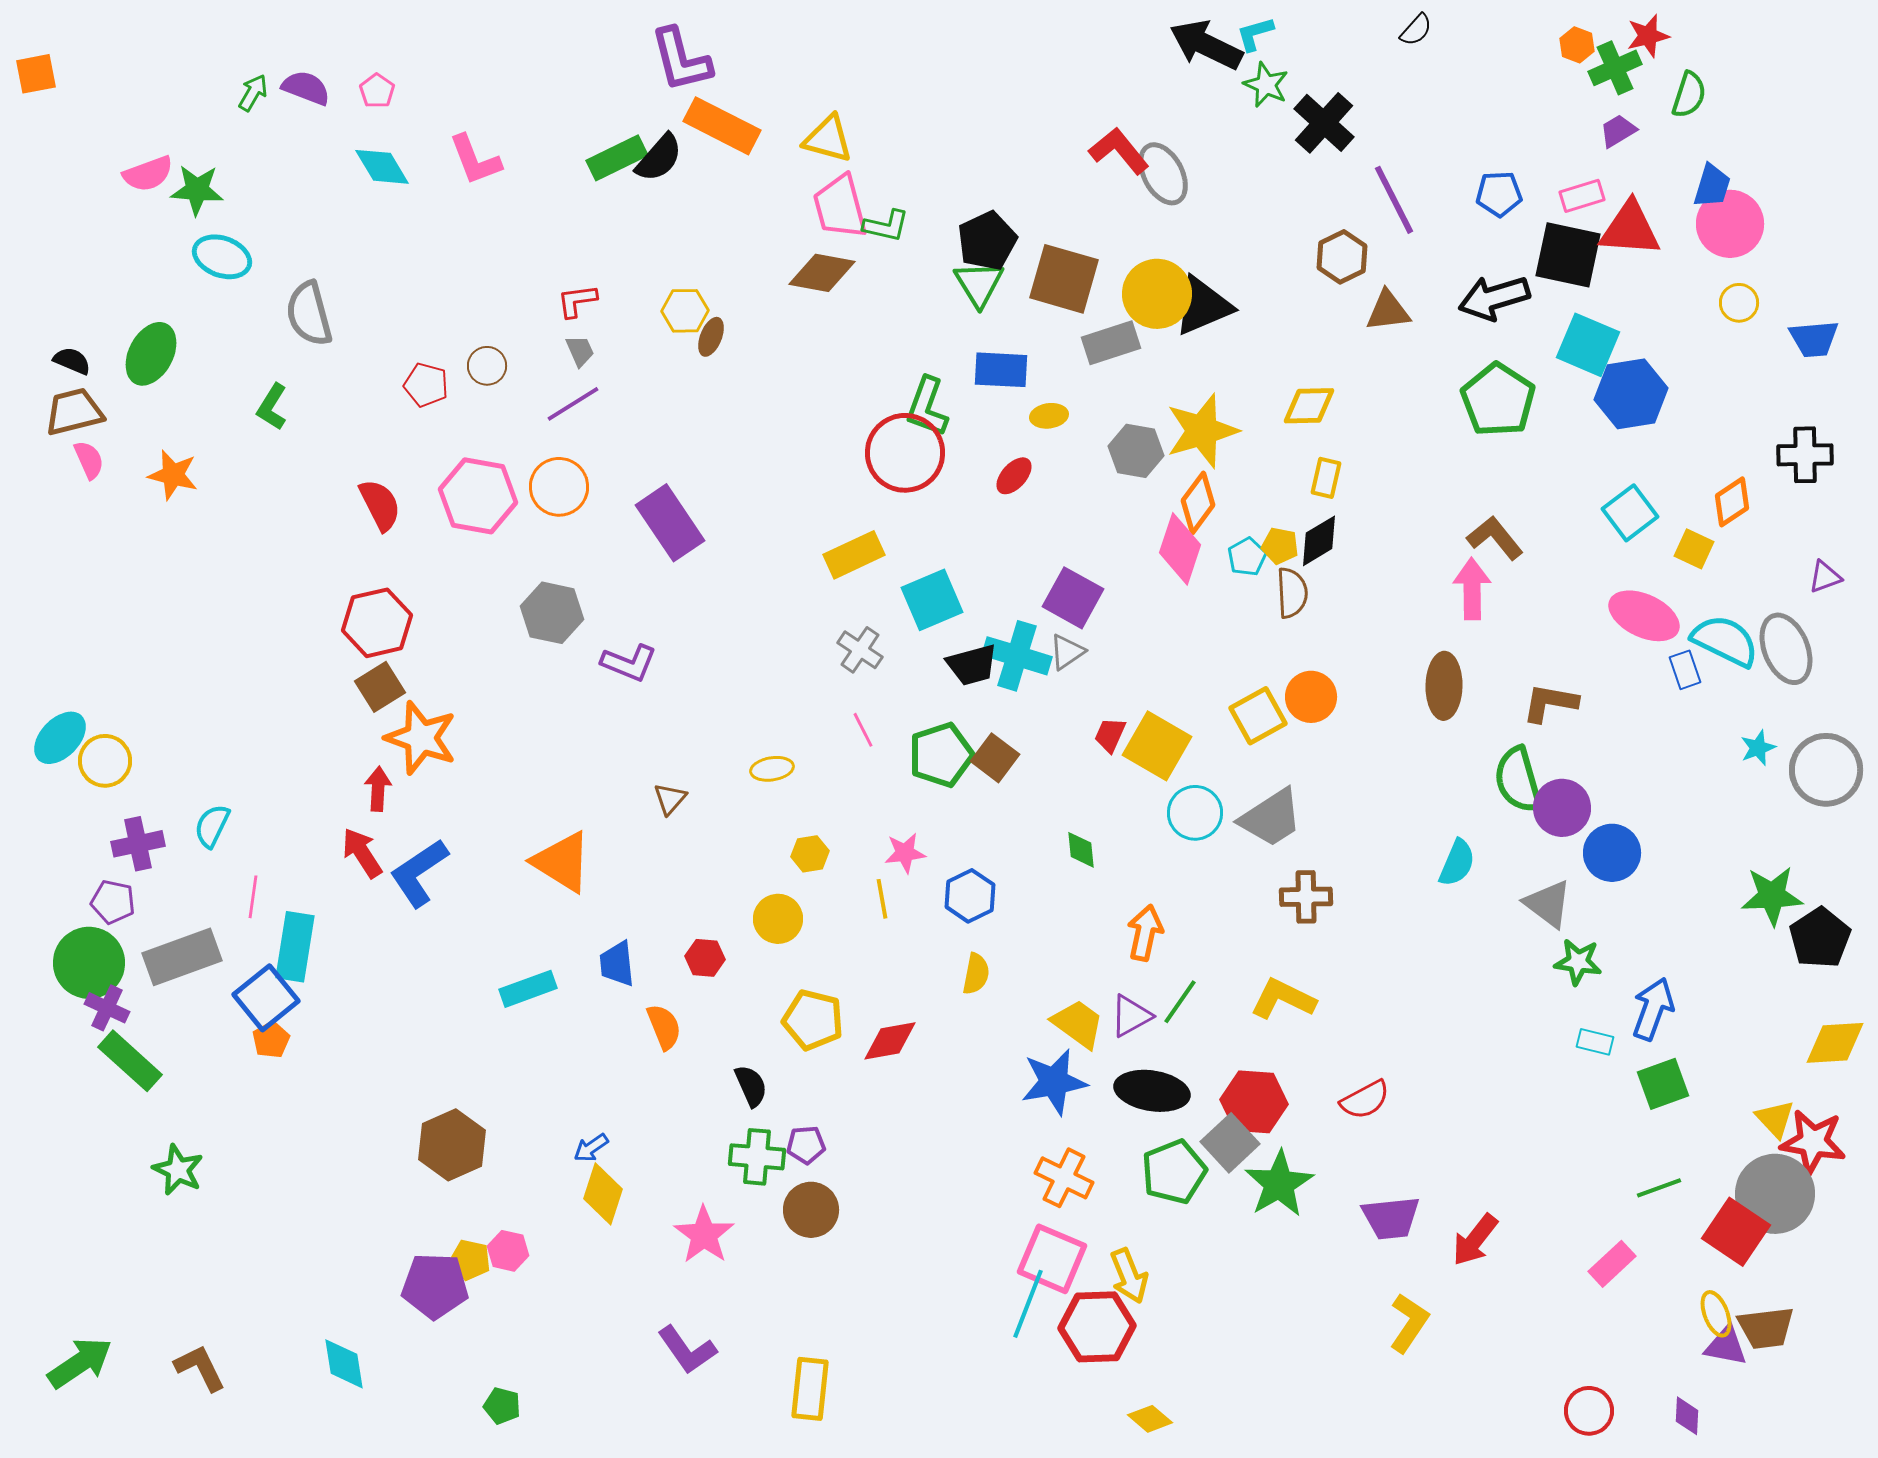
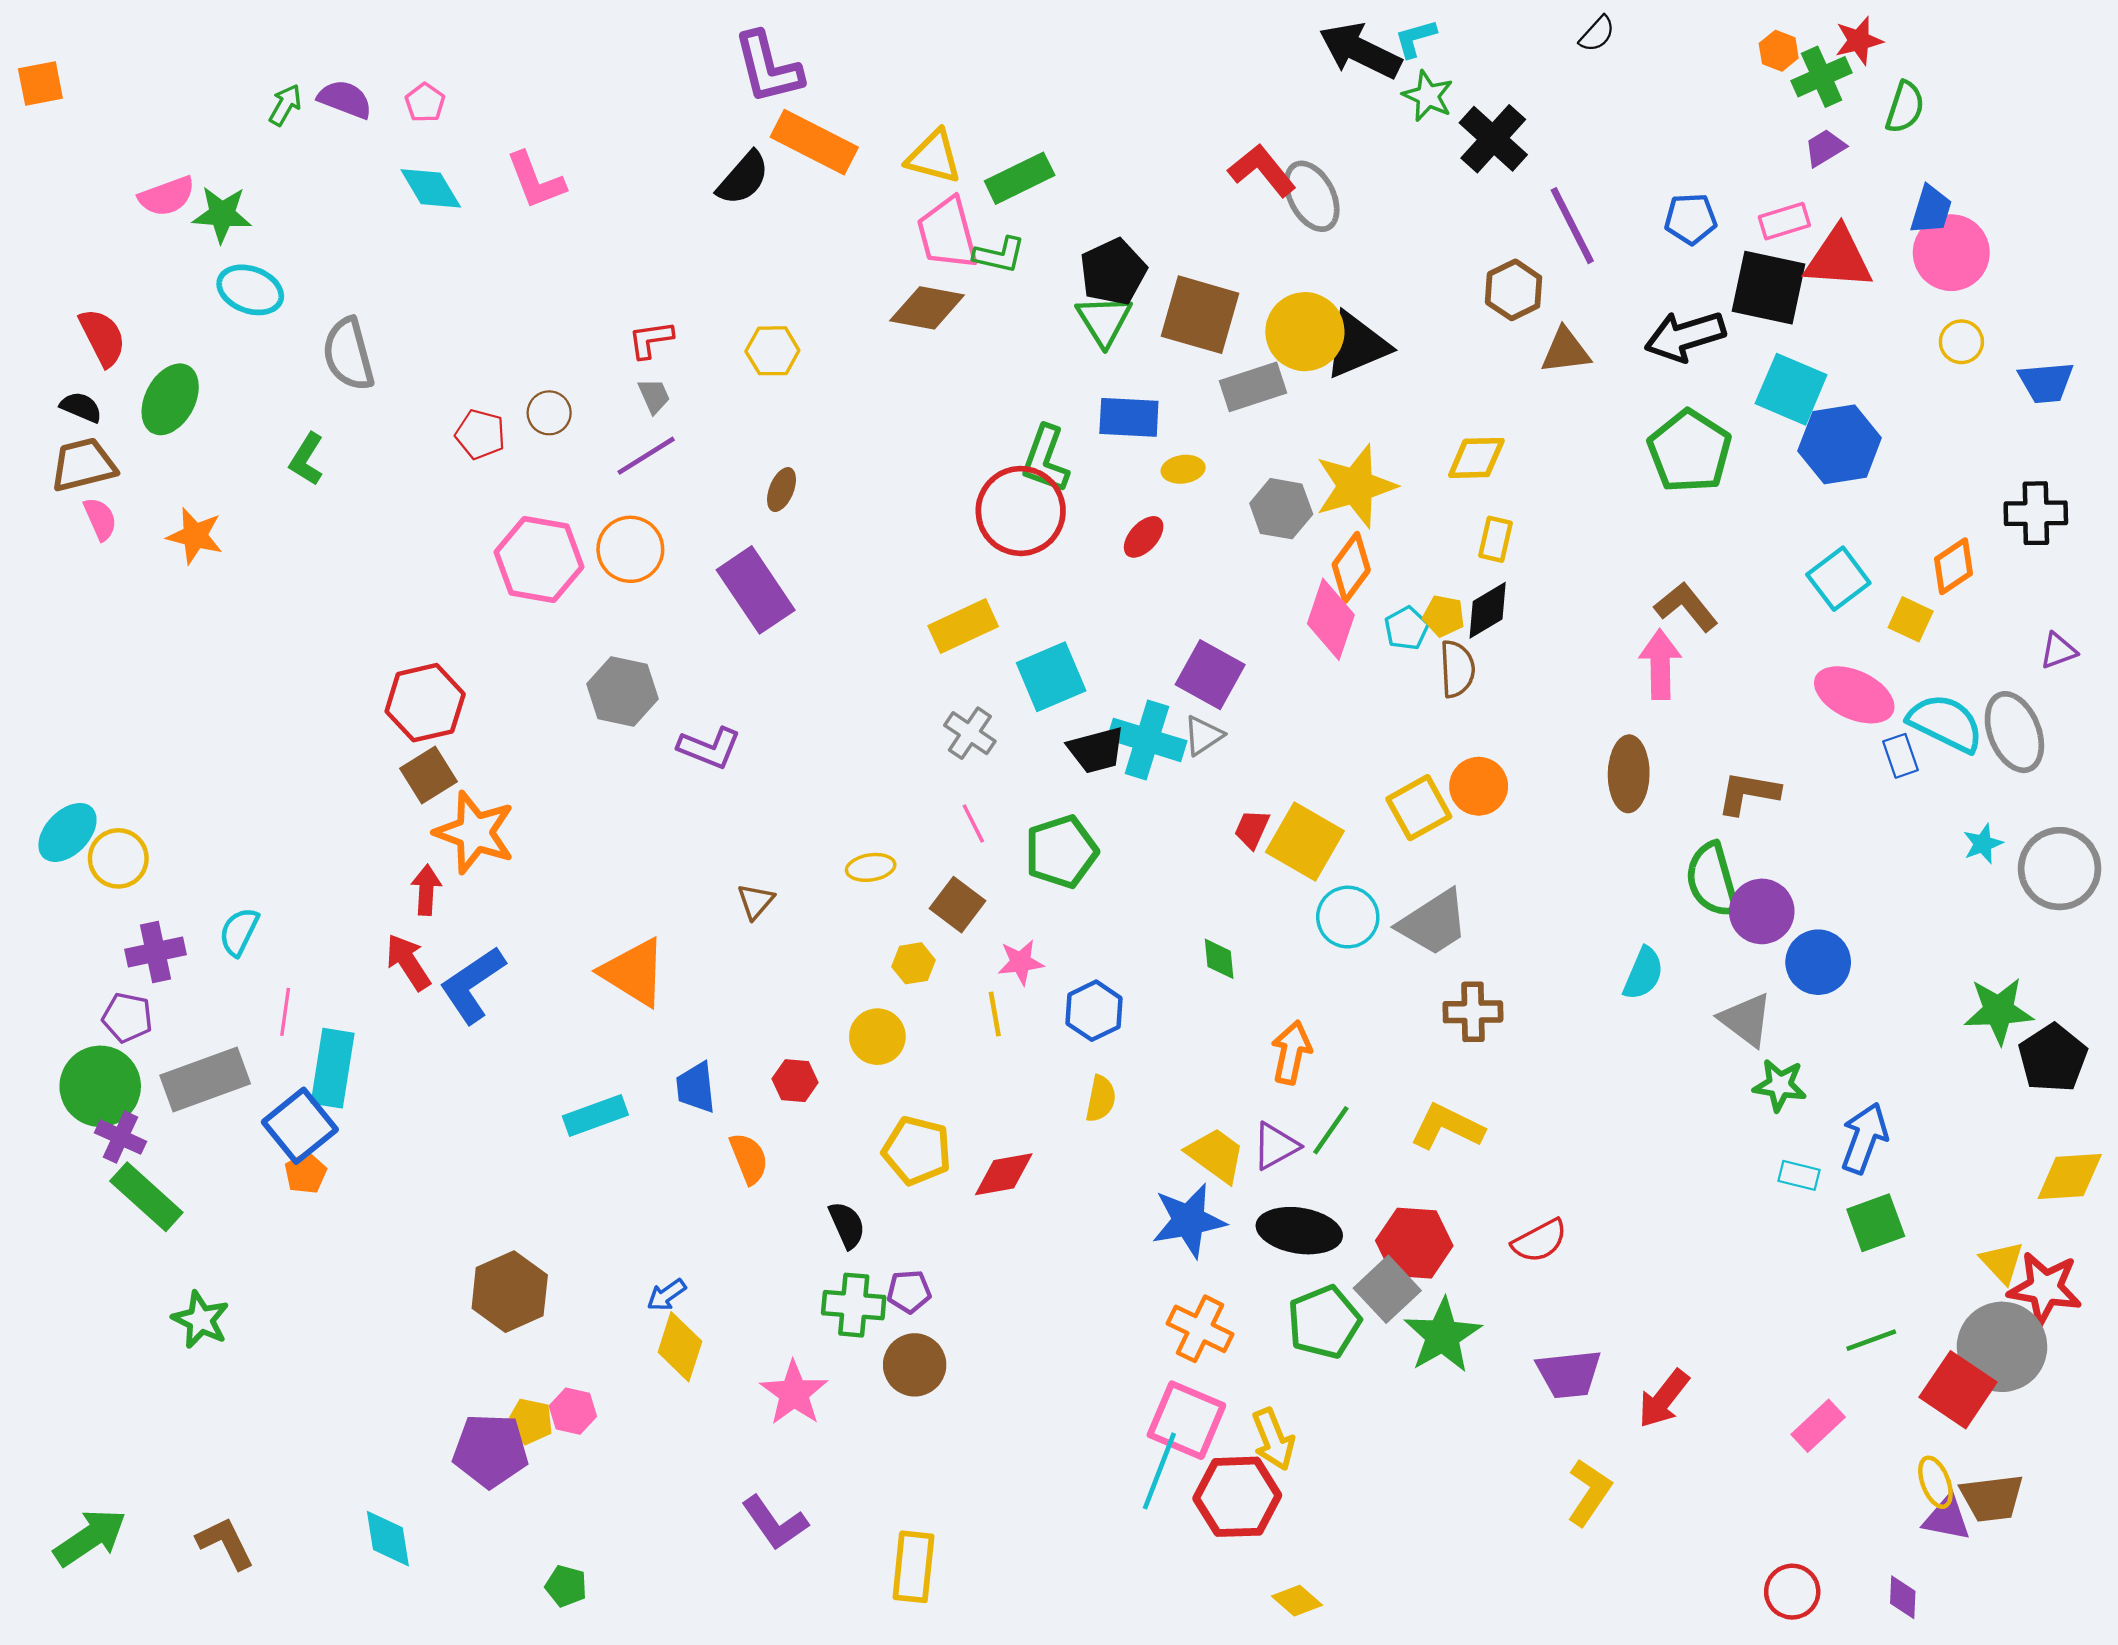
green rectangle: (617, 158) -> (1020, 178), moved
brown ellipse: (711, 337) -> (782, 490), moved
red semicircle: (380, 505) -> (102, 337), moved
brown square: (995, 758) -> (957, 905), moved

